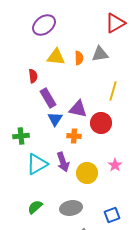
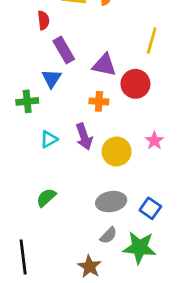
blue triangle: (55, 119) -> (52, 78), moved
cyan triangle: (37, 164) -> (49, 139), size x0.6
gray ellipse: (71, 208) -> (111, 202), moved
blue square: (112, 215) -> (150, 208), turned -35

